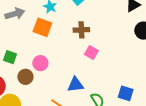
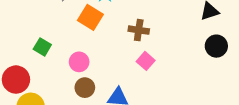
brown circle: (25, 77) -> (85, 88), moved

